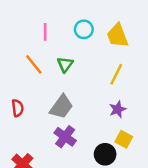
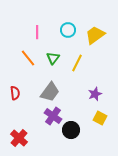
yellow trapezoid: (118, 36) -> (95, 35), turned 75
yellow line: (116, 74) -> (77, 63), moved
black circle: (105, 154) -> (71, 130), moved

